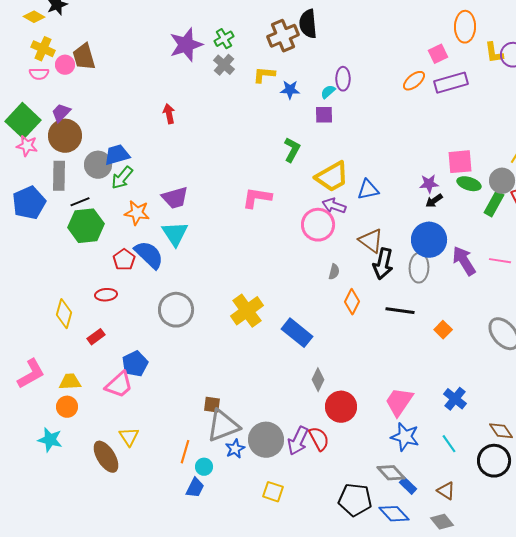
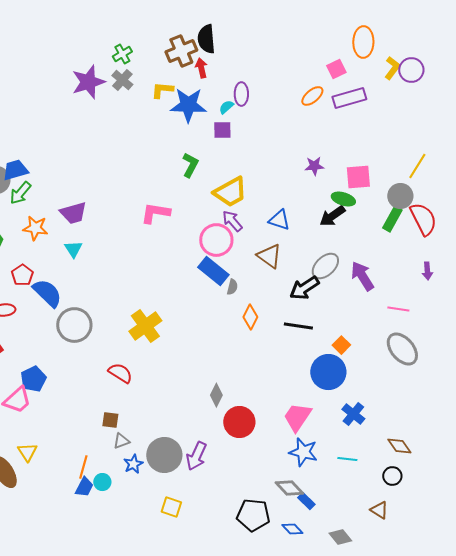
purple star: (186, 45) -> (88, 82), moved
yellow L-shape: (494, 53) -> (392, 68), turned -135
blue star: (290, 90) -> (188, 105), size x1.8
red arrow: (169, 114) -> (201, 68), moved
purple star: (429, 184) -> (314, 166), moved
green ellipse: (469, 184) -> (343, 199), moved
blue triangle: (368, 190) -> (279, 220), moved, turned 30
black arrow: (434, 201) -> (332, 216), size x1.5
purple arrow: (334, 206) -> (232, 221), turned 30
cyan triangle: (175, 234) -> (73, 249), size x0.7
blue circle: (429, 240) -> (328, 372), moved
blue semicircle: (149, 255) -> (47, 293), moved
pink line: (500, 261) -> (398, 309), moved
black arrow: (383, 264) -> (304, 288), moved, turned 44
gray ellipse: (419, 268) -> (325, 266), moved, turned 44
blue rectangle: (297, 333) -> (213, 271), moved
gray triangle: (223, 426) -> (121, 441), size x0.5
red semicircle: (319, 439) -> (120, 373), moved, turned -30
cyan line: (449, 444) -> (347, 459), turned -48
black circle: (494, 461) -> (392, 476), size x0.6
blue trapezoid: (195, 488) -> (84, 487), moved
brown triangle: (446, 491) -> (379, 510), moved
blue diamond: (394, 514) -> (292, 529), size x0.7

